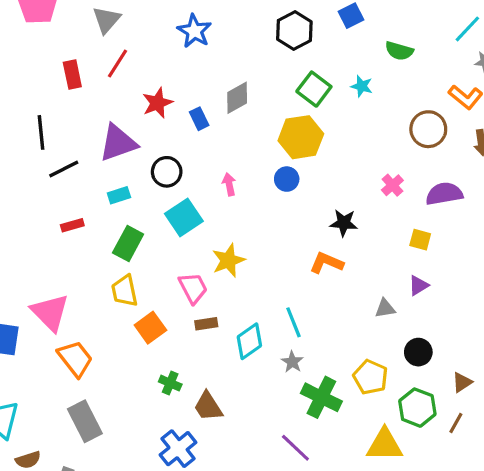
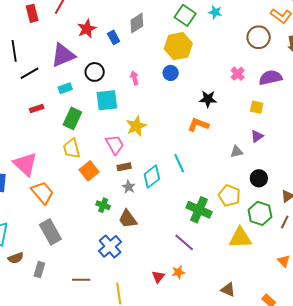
cyan square: (184, 217) -> (107, 100), turned 30
gray star: (292, 362) -> (129, 187), moved

